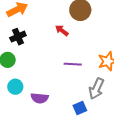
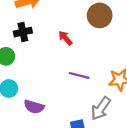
red arrow: (62, 30) -> (65, 38), moved

